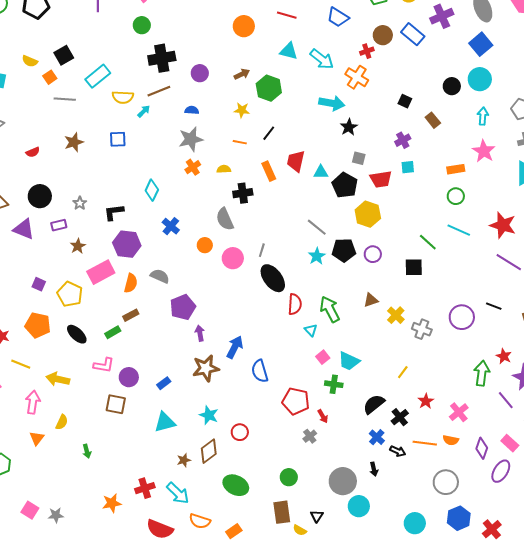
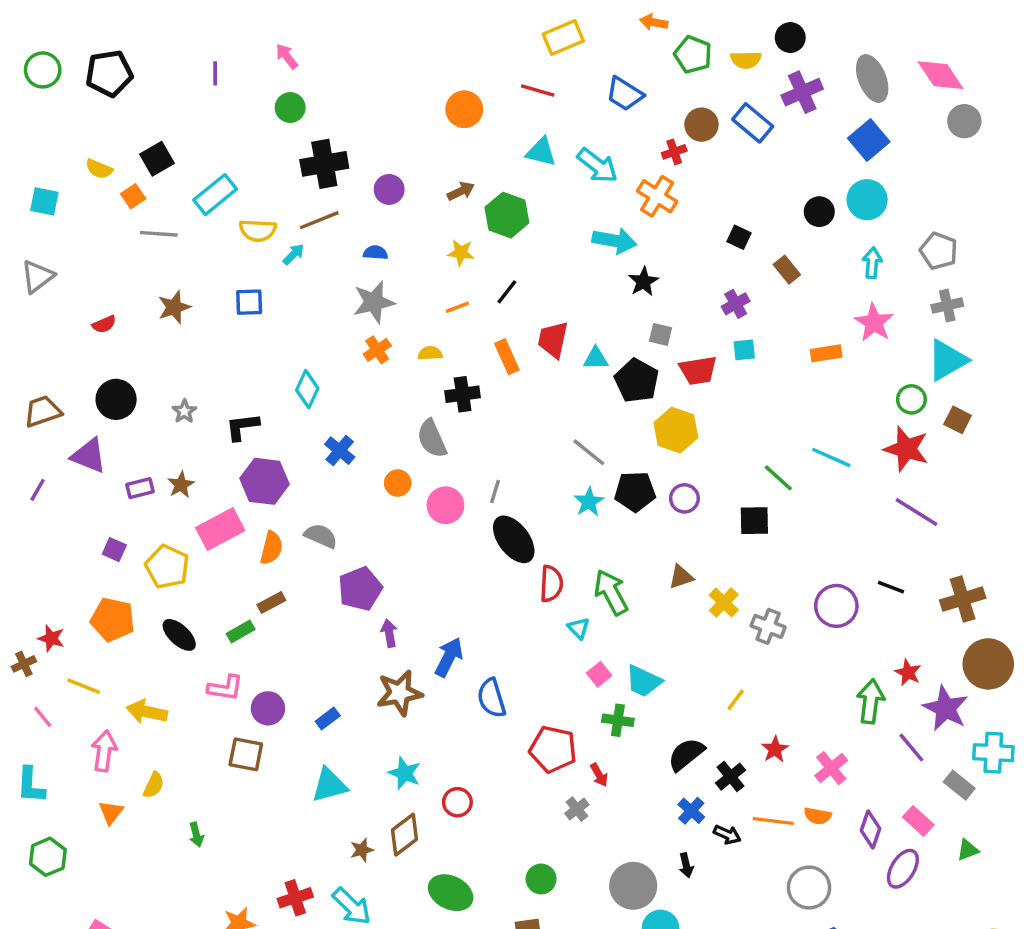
orange line: (240, 142) -> (457, 307), turned -32
green circle: (456, 196) -> (911, 399), moved
purple rectangle: (59, 225) -> (140, 488), moved

